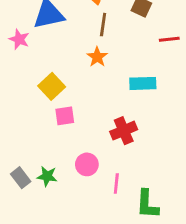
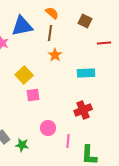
brown line: (103, 25) -> (50, 33), moved
red cross: (124, 131) -> (83, 110), moved
green star: (47, 176) -> (22, 145), moved

